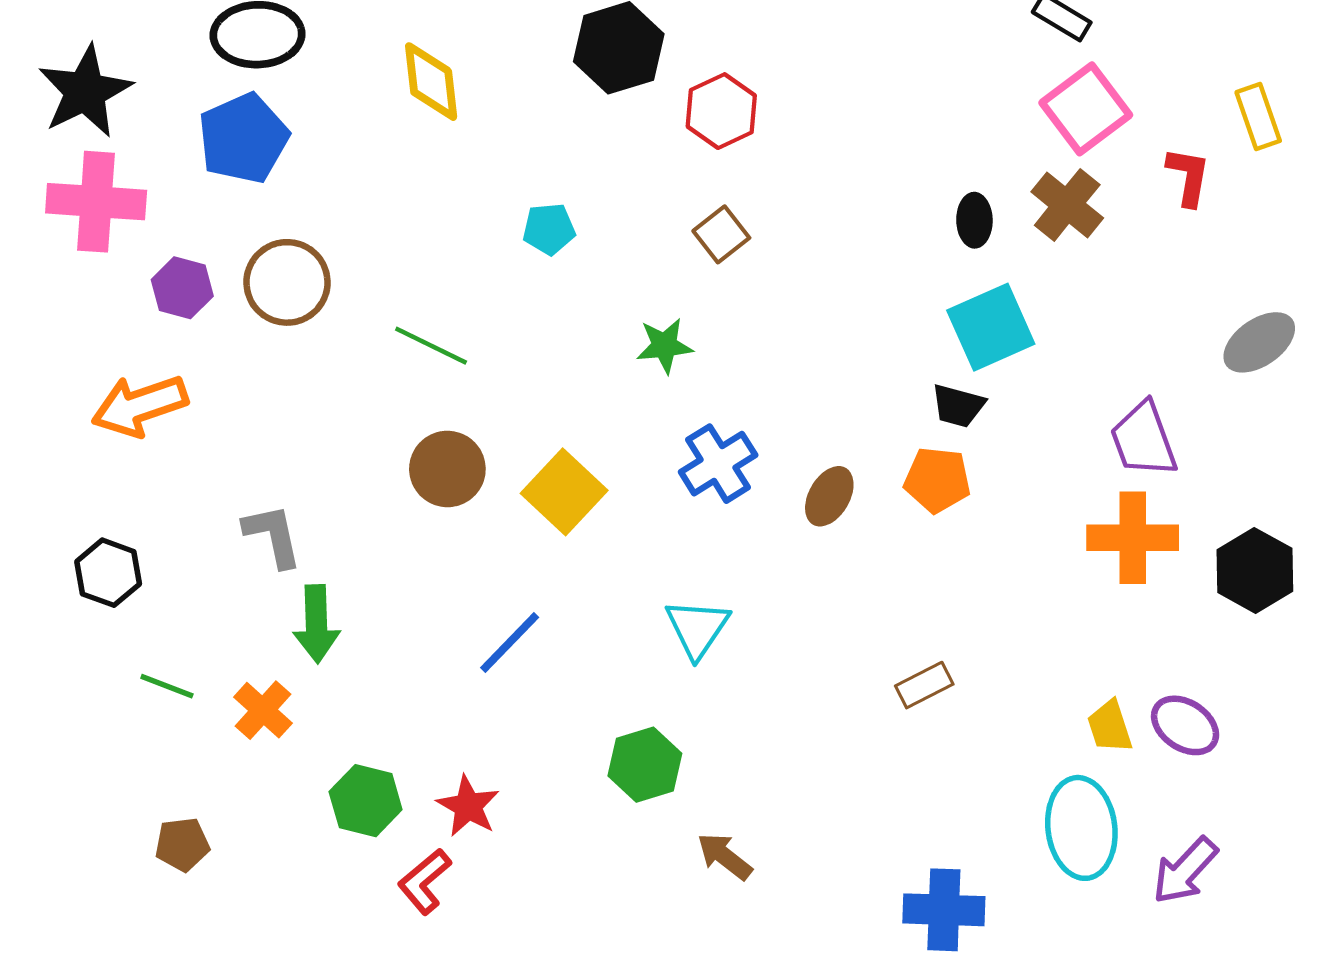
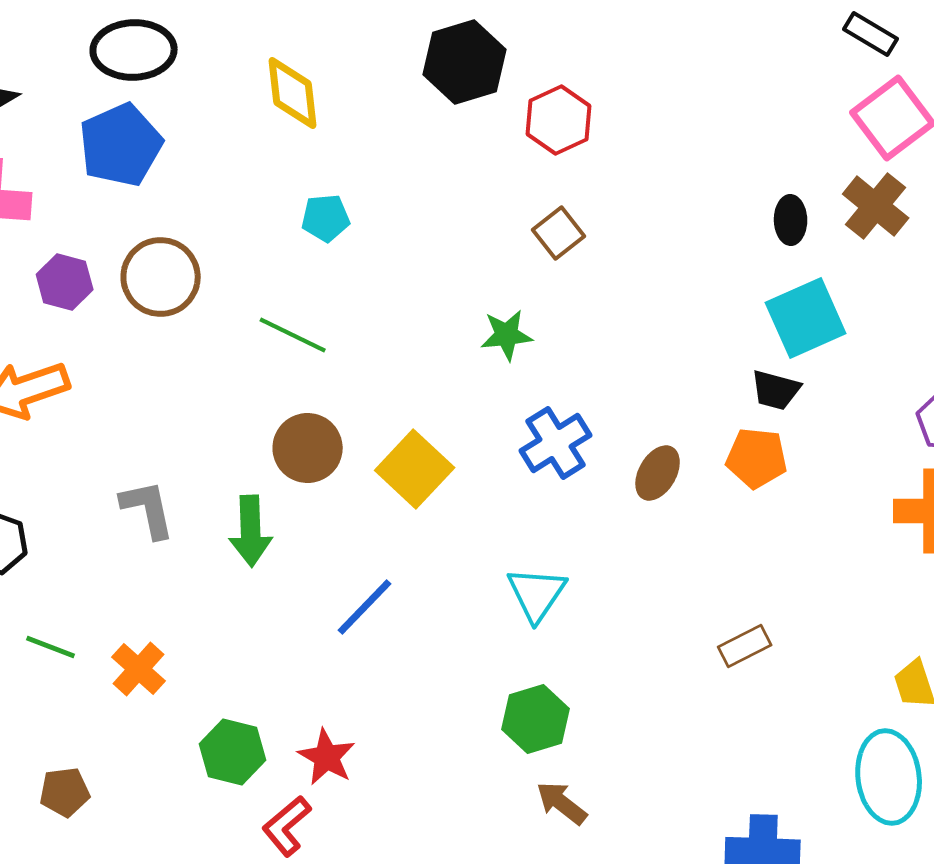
cyan pentagon: (549, 229) -> (326, 218), moved
green arrow: (316, 624) -> (251, 531), moved
green hexagon: (645, 765) -> (536, 719), moved

